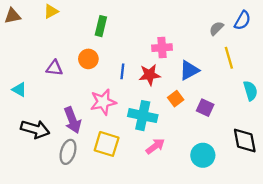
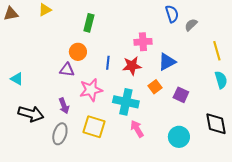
blue semicircle: (242, 20) -> (172, 14), moved, turned -48
yellow line: (229, 58) -> (217, 51), moved
purple triangle: (54, 68) -> (67, 70), moved
purple arrow: (73, 120) -> (64, 106), size x0.7
pink arrow: (155, 146) -> (137, 129), turned -84

